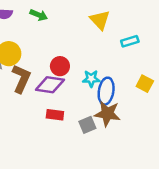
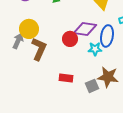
purple diamond: (50, 85) -> (85, 29), moved
blue ellipse: (106, 91) -> (107, 36), moved

